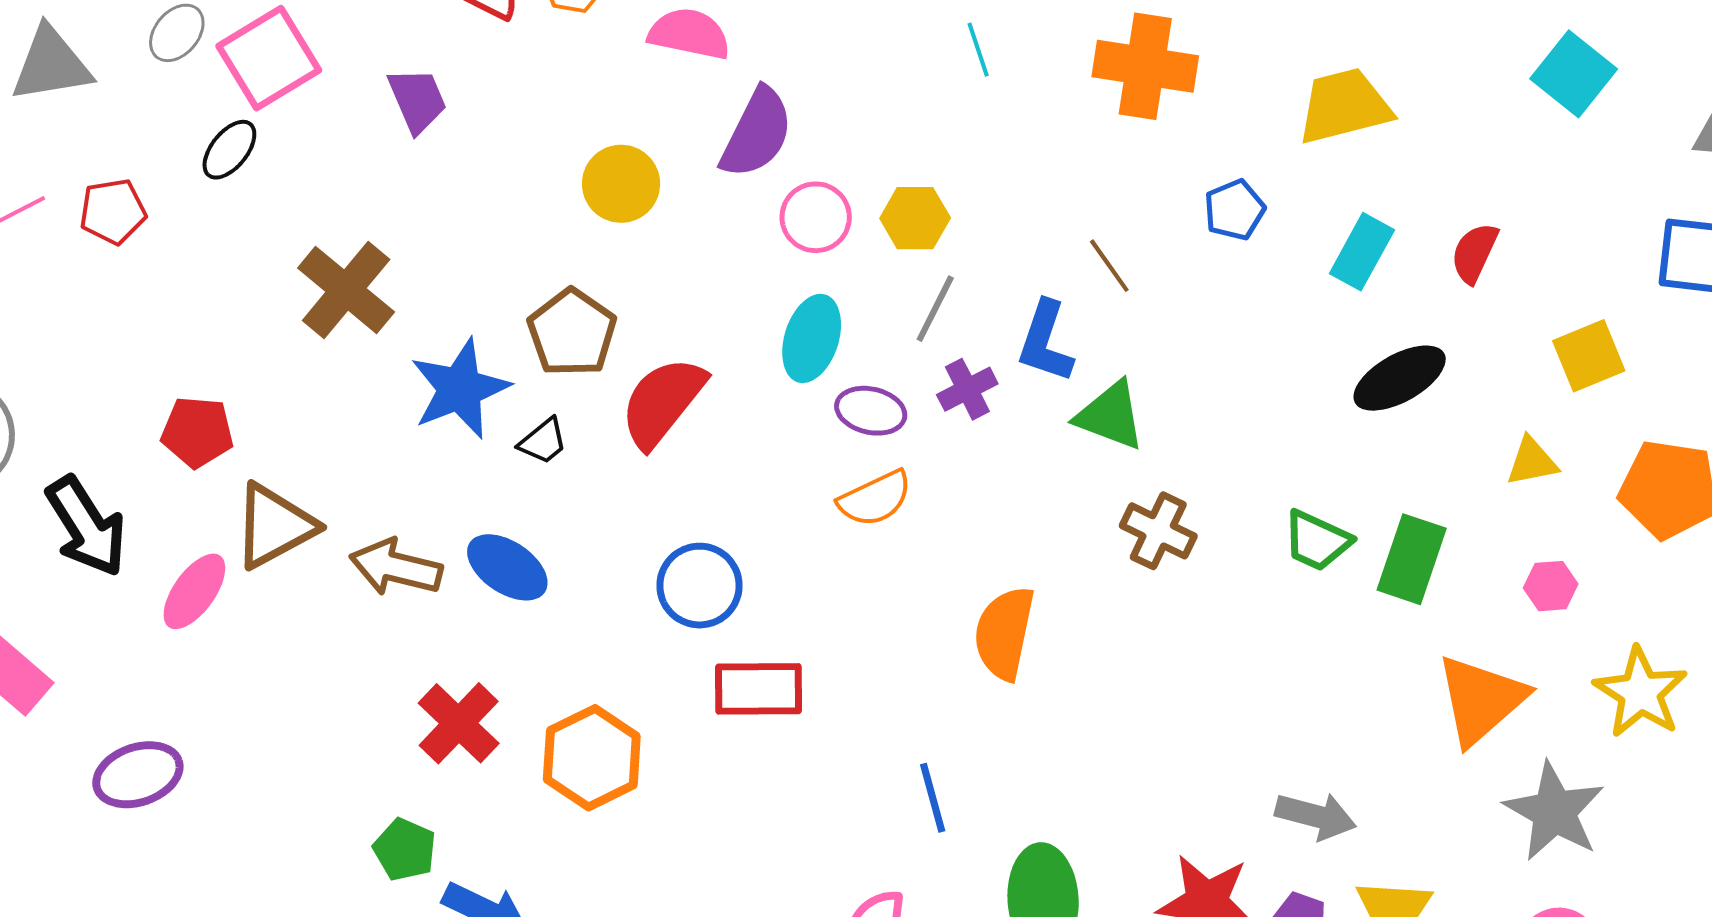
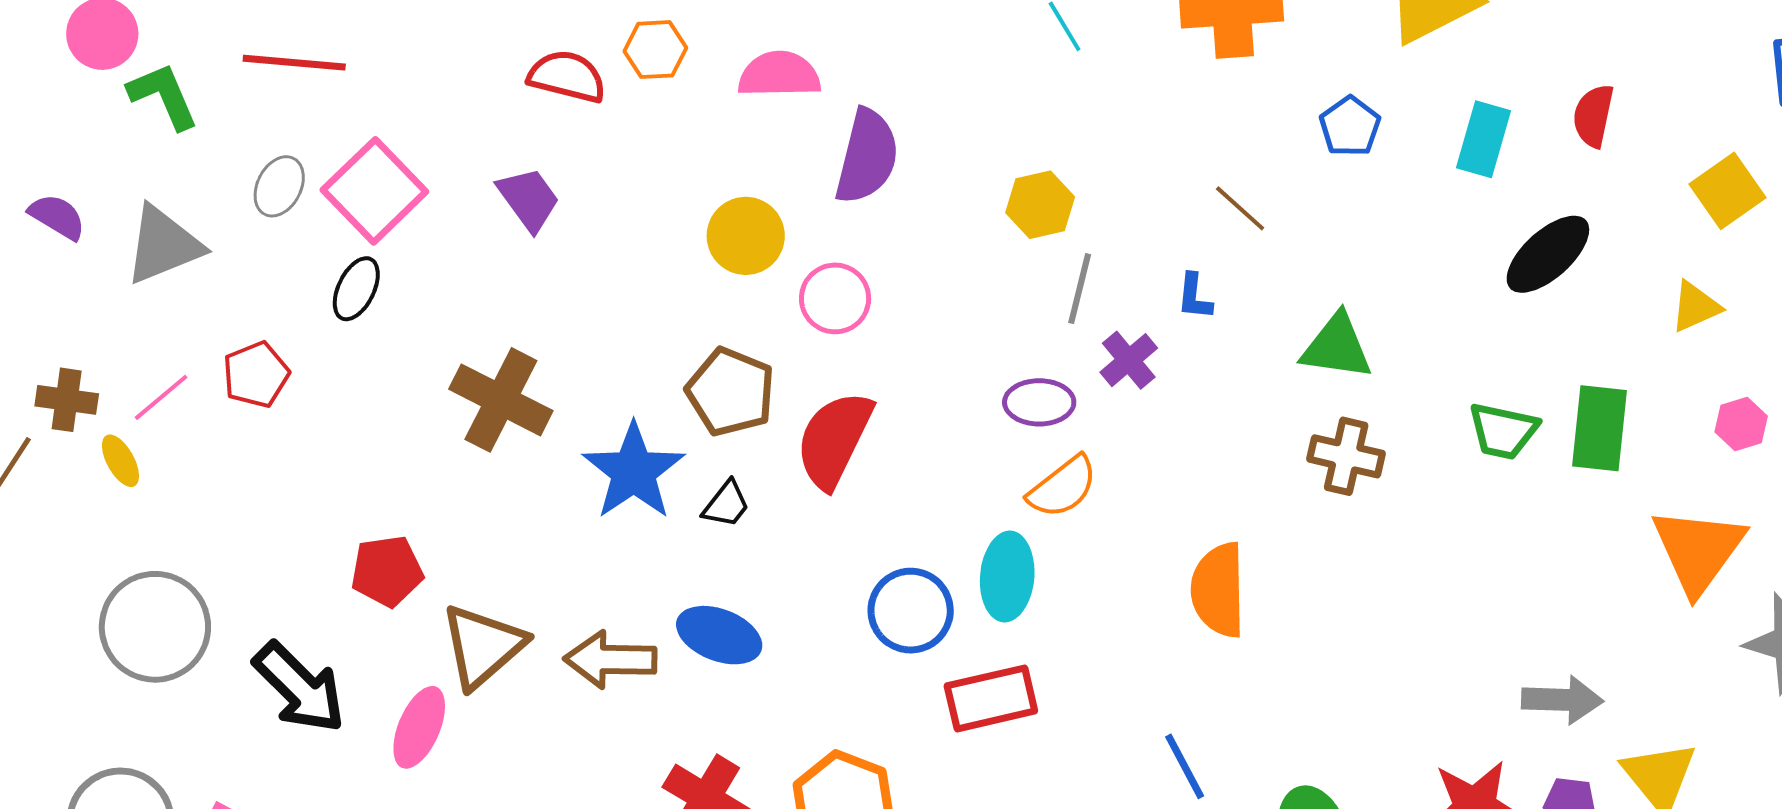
pink circle: (816, 217) -> (835, 298), moved
cyan ellipse: (812, 338) -> (1007, 577), moved
blue L-shape: (1045, 342) -> (1194, 297), size x0.6
green triangle: (1110, 416) -> (1337, 347), moved

